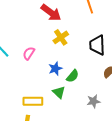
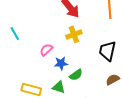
pink semicircle: (29, 53) -> (46, 50), moved
green triangle: (59, 92) -> (59, 87), turned -40

